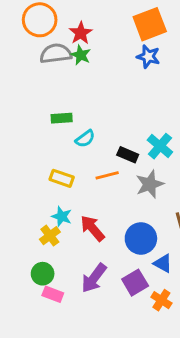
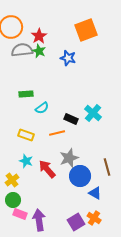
blue star: (148, 56) -> (68, 58), moved
gray star: (150, 184) -> (69, 158), moved
yellow cross: (50, 236) -> (12, 180), moved
purple arrow: (94, 278) -> (39, 220), moved, turned 135
purple square: (135, 283) -> (76, 222), moved

